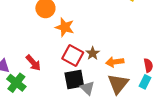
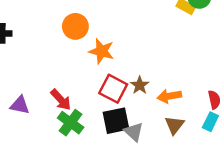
green cross: (16, 83) -> (71, 123), moved
brown triangle: (118, 84) -> (175, 125), size x0.7

